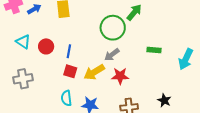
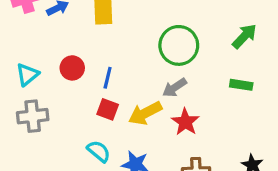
green arrow: (134, 12) -> (244, 36), moved
cyan triangle: (23, 42) -> (27, 75), moved, turned 42
red star: (120, 76) -> (185, 122), turned 30
cyan semicircle: (66, 98) -> (99, 151), turned 133

